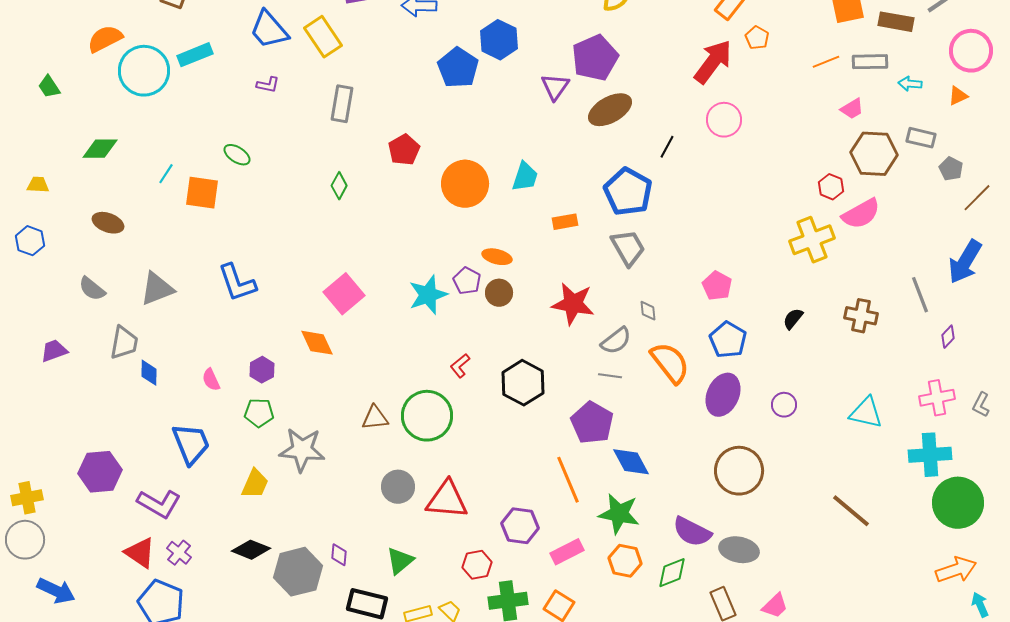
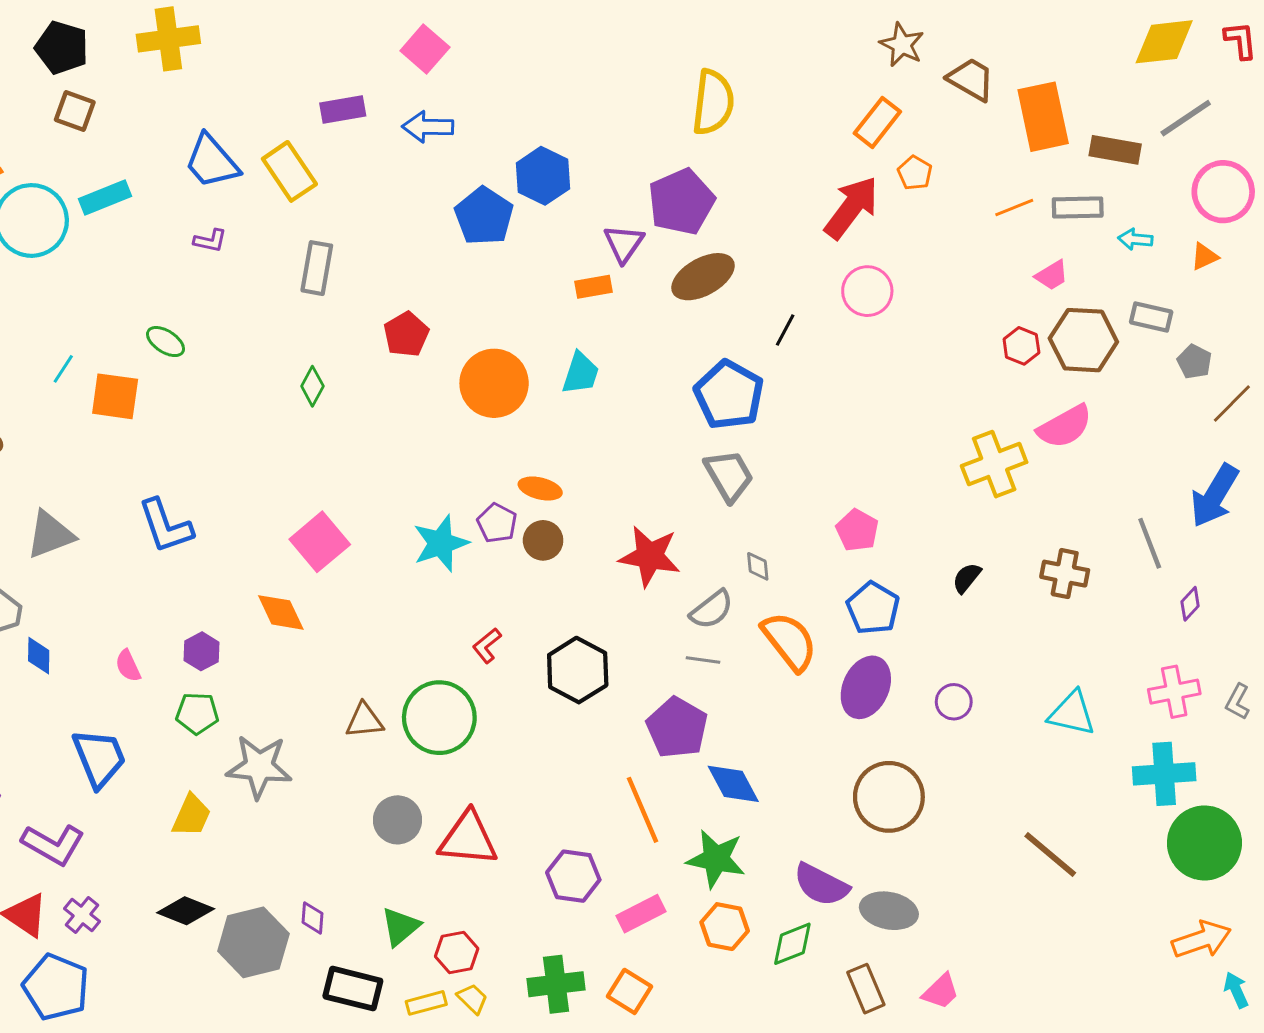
red hexagon: (831, 187) -> (1021, 346), moved
orange rectangle: (565, 222) -> (593, 287), moved
red hexagon: (477, 565) -> (457, 953), moved

